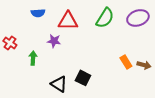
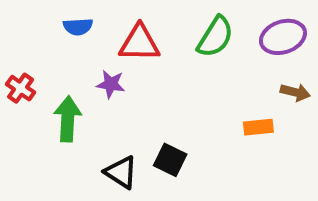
green arrow: (33, 58) -> (68, 119), size x1.5
orange rectangle: (126, 62) -> (258, 127), turned -64
brown arrow: (144, 65) -> (295, 92), moved

